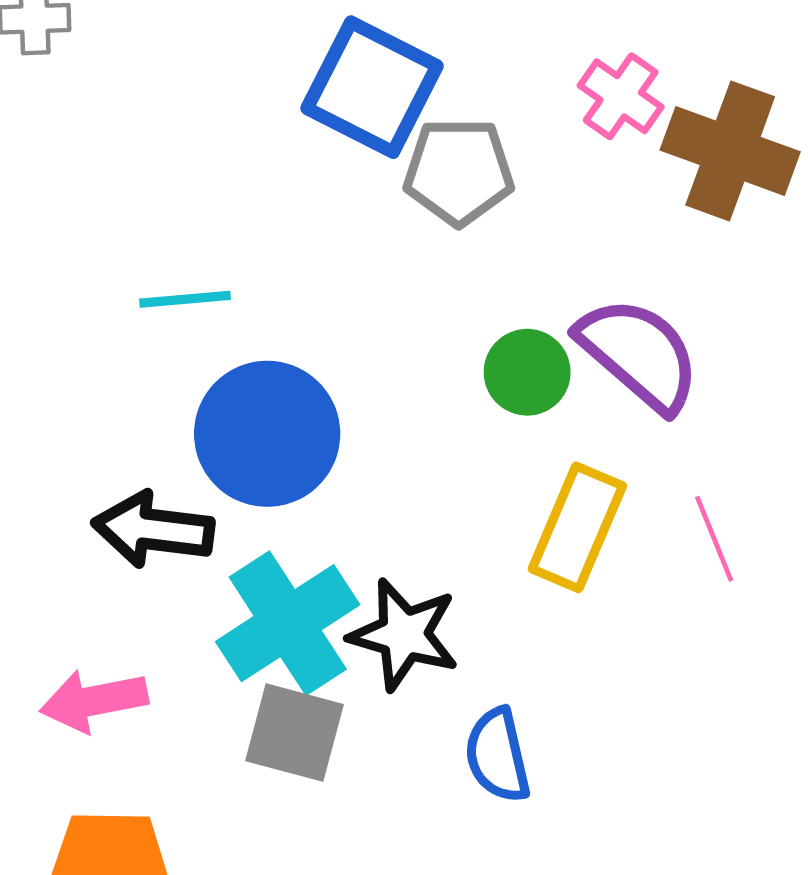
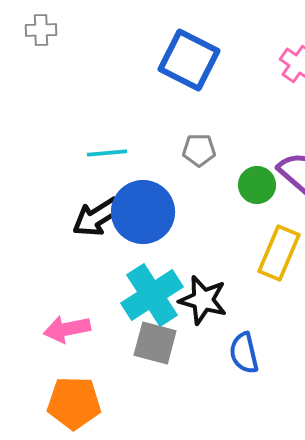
gray pentagon: (459, 172) -> (199, 150), moved, size x0.7
black arrow: (153, 530) -> (97, 217), moved, turned -39

